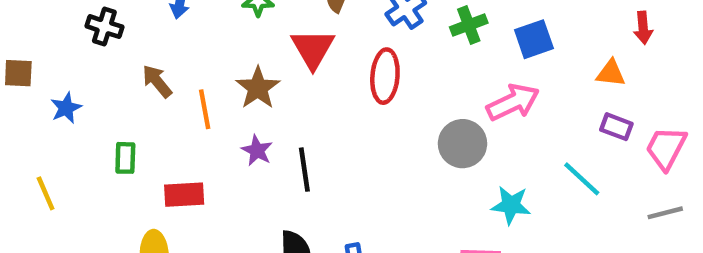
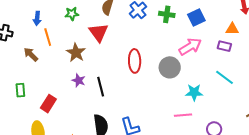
green cross: (469, 25) -> (167, 14), turned 35
red ellipse: (385, 76) -> (135, 61), moved
orange line: (205, 109) -> (48, 37), moved
purple rectangle: (616, 127) -> (224, 46), moved
red rectangle: (184, 195) -> (48, 104), turned -48

